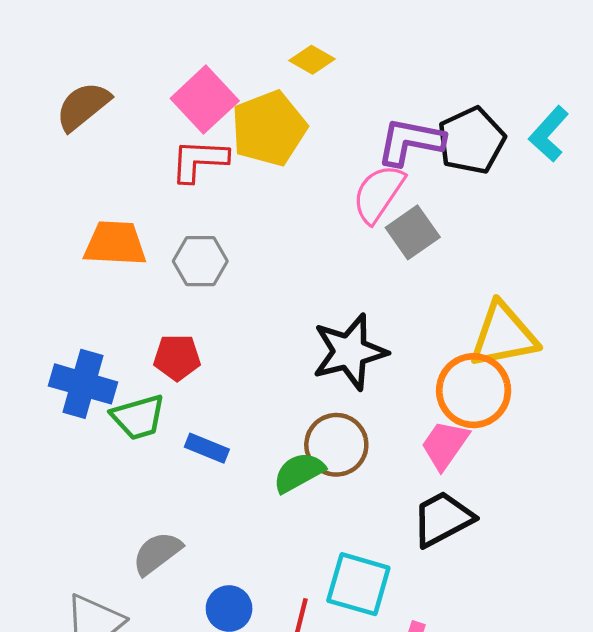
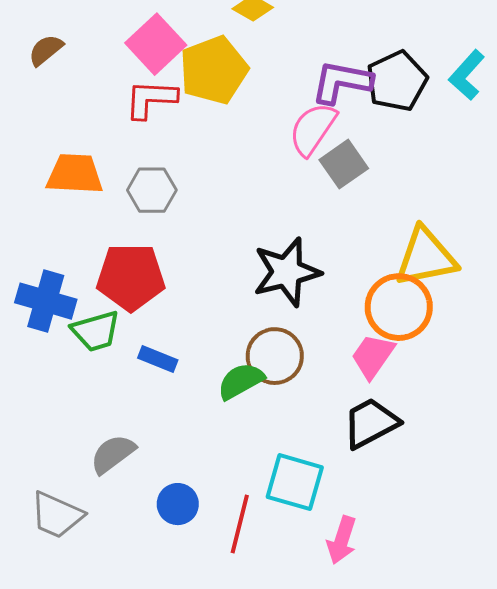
brown semicircle: (83, 106) -> (46, 50), size x0.7
red pentagon: (177, 357) -> (131, 277), size x1.6

